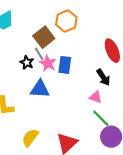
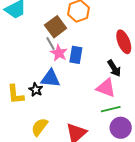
black star: (27, 63) -> (36, 90), moved
pink triangle: (96, 97) -> (106, 88), size x1.5
green line: (101, 118) -> (111, 109), turned -60

